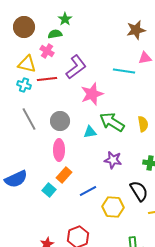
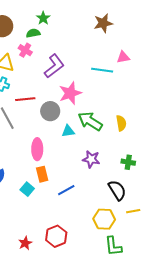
brown star: (136, 30) -> (103, 23), moved
red line: (47, 79) -> (25, 99), moved
gray circle: (60, 121) -> (50, 111), moved
orange rectangle: (64, 175) -> (42, 174), turned -56
yellow hexagon: (113, 207) -> (104, 219), moved

